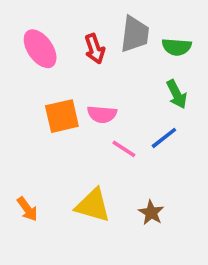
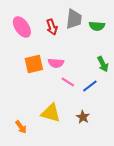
green arrow: (177, 94) -> (103, 64), moved
blue line: (164, 138) -> (90, 86), moved
orange arrow: (27, 209) -> (21, 127), moved

